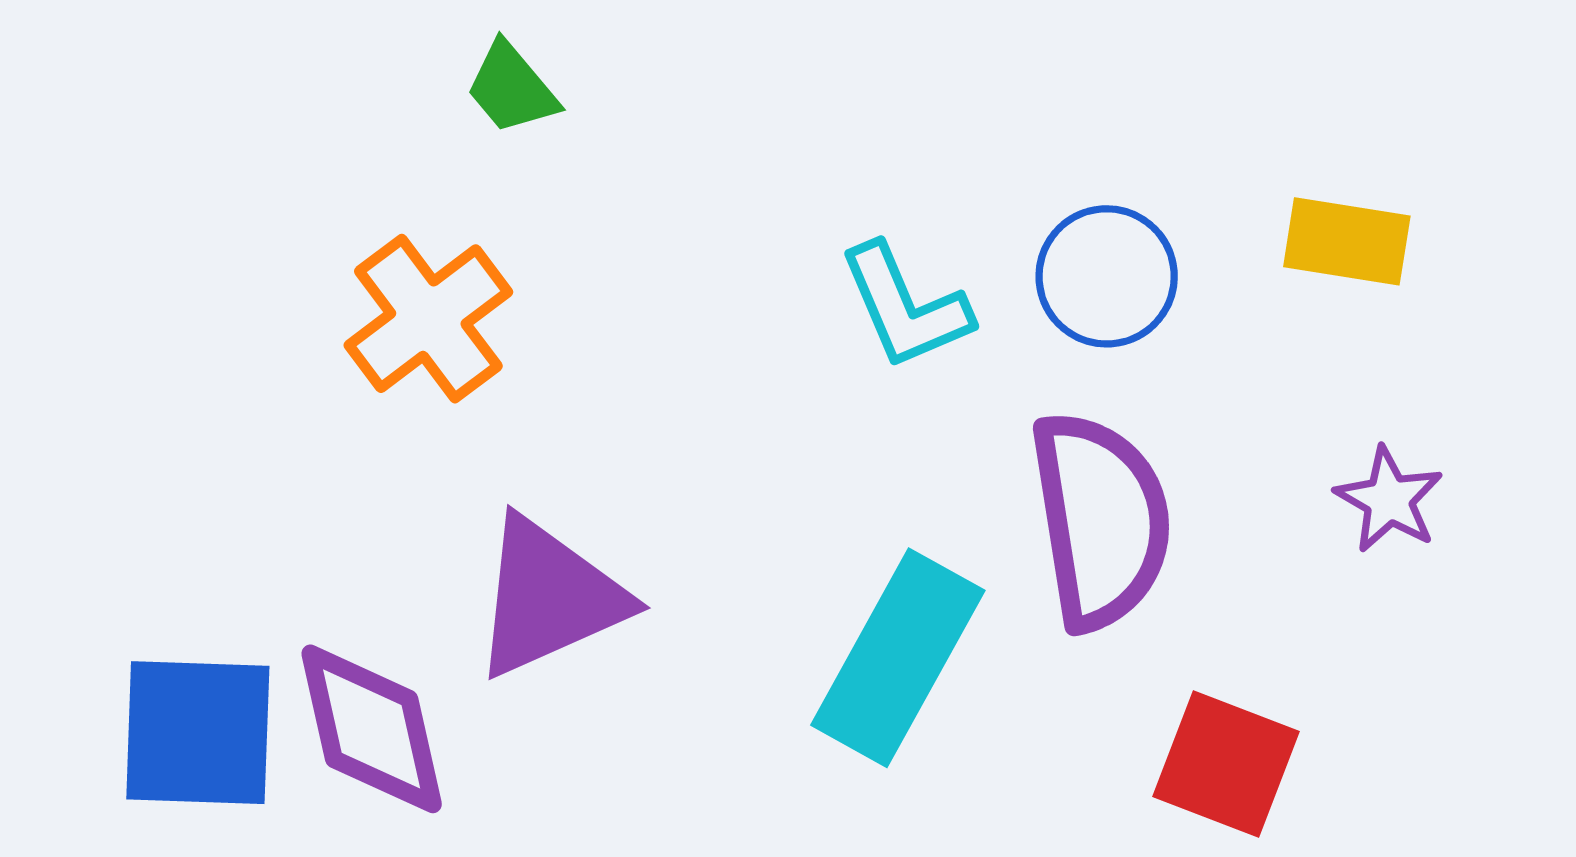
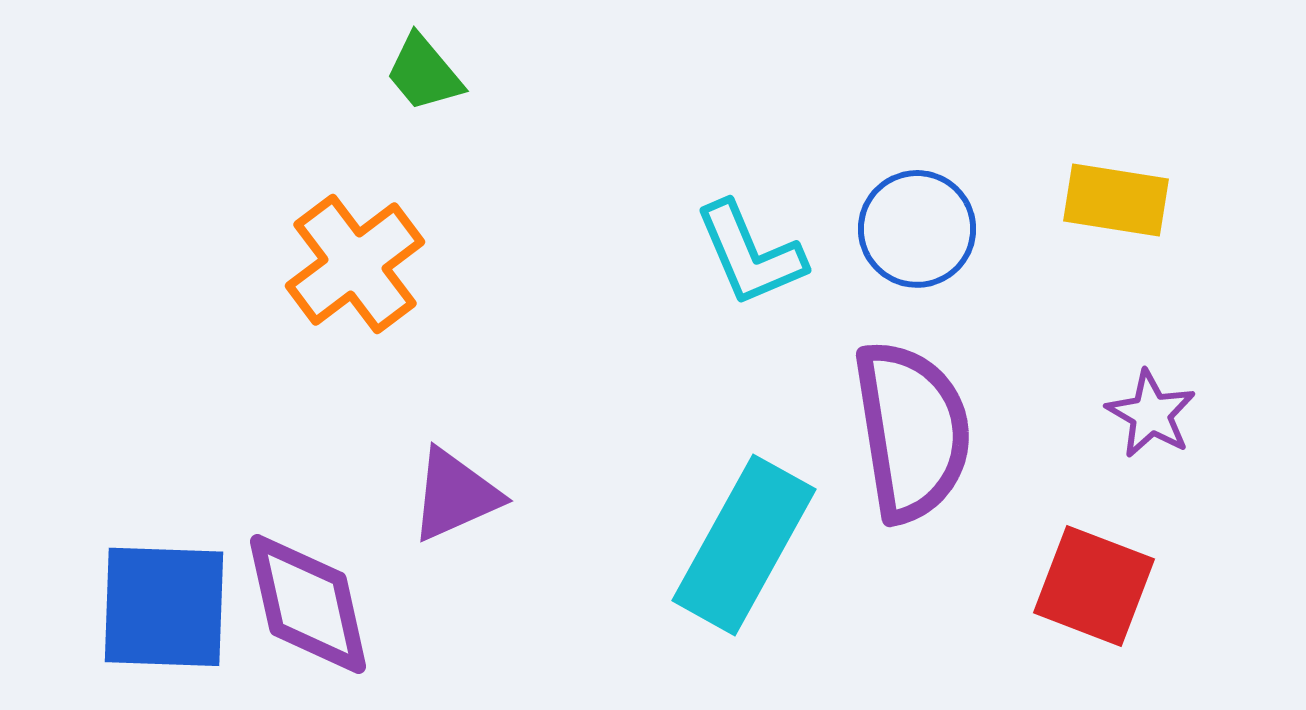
purple triangle: (549, 597) -> (455, 495), size x0.7
red square: (1226, 764) -> (1094, 586), moved

